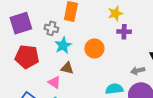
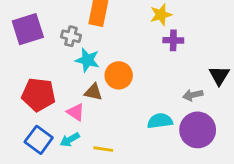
cyan star: (63, 45) -> (87, 60), turned -30
orange circle: (94, 48) -> (119, 75), moved
red pentagon: (27, 57) -> (38, 95), moved

